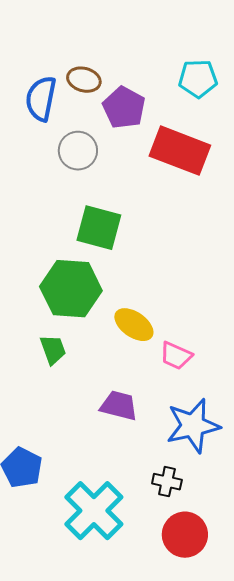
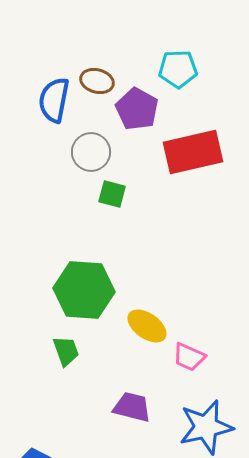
cyan pentagon: (198, 79) -> (178, 69), moved
red rectangle: (180, 151) -> (193, 152), turned -34
green square: (99, 228) -> (112, 194), moved, size x0.6

